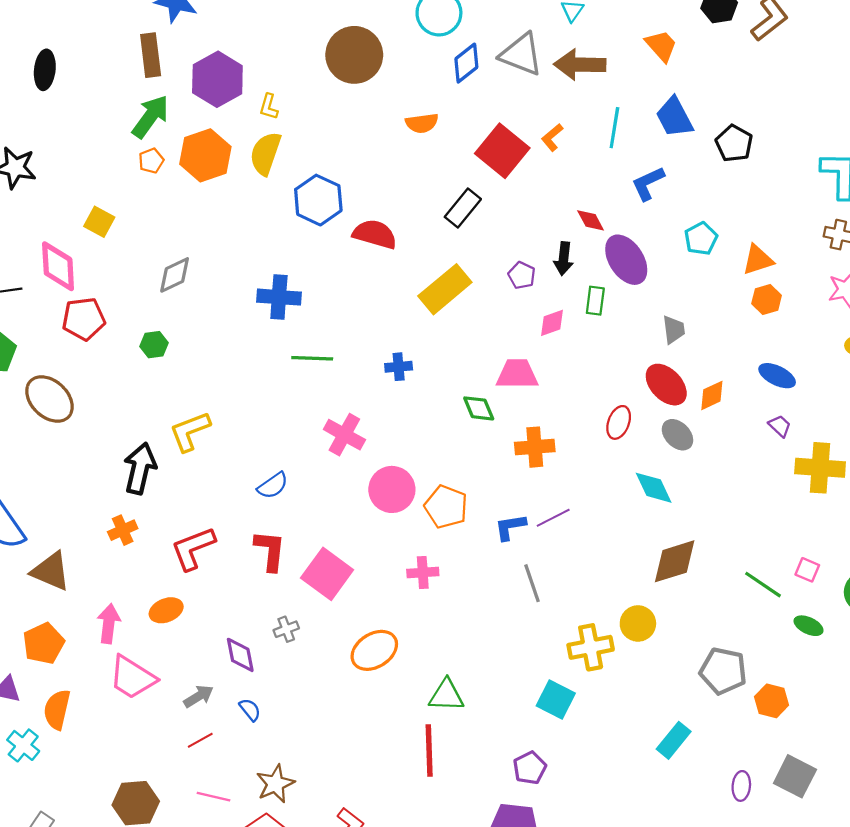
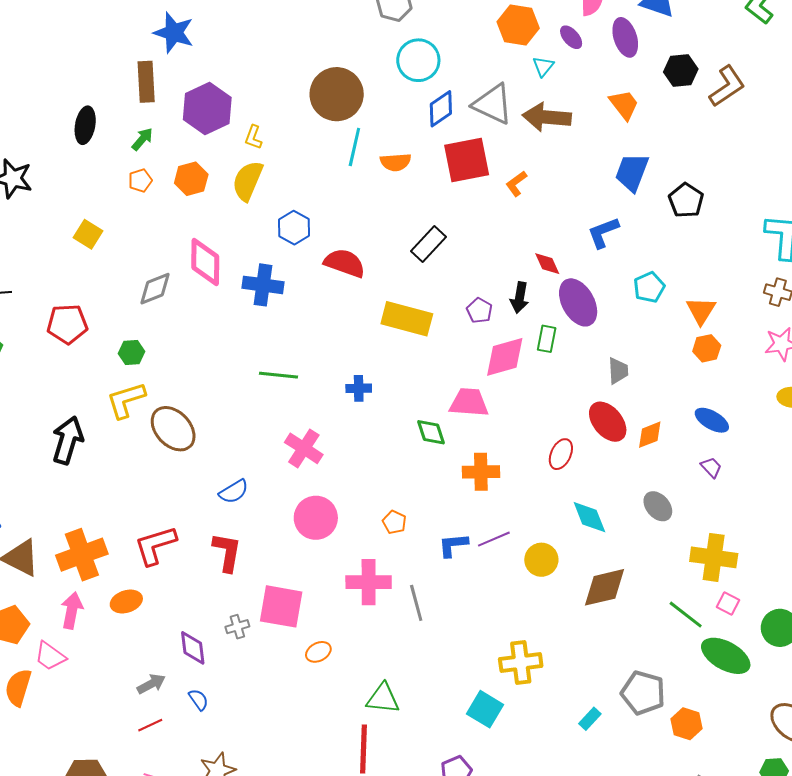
black ellipse: (45, 70) -> (85, 125), moved
green arrow: (150, 117) -> (142, 139), size x0.6
blue trapezoid: (674, 117) -> (632, 172), turned 45
cyan line: (614, 128) -> (354, 147), moved
red square: (502, 151) -> (467, 160), moved, turned 36
orange hexagon: (205, 155) -> (191, 179), size x0.7
blue hexagon: (318, 200) -> (294, 228), size x0.7
orange triangle: (758, 260) -> (701, 311), turned -44
pink diamond: (58, 266) -> (205, 262), moved
yellow rectangle: (445, 289) -> (407, 319), turned 51
blue cross: (279, 297) -> (263, 285), moved
pink diamond: (552, 323) -> (505, 357), size x1.6
brown ellipse: (49, 399) -> (173, 429), moved
yellow L-shape: (190, 431) -> (126, 400), moved
gray ellipse: (677, 435) -> (658, 506), moved
black arrow: (140, 468) -> (68, 440), moved
yellow cross: (820, 468) -> (714, 557), moved
pink circle: (392, 489) -> (316, 518), moved
orange pentagon: (446, 507) -> (394, 522), size x0.6
orange cross: (123, 530) -> (82, 555), moved, size x1.8
pink cross: (423, 572) -> (369, 582), size x1.5
pink square: (327, 574) -> (281, 606), moved, turned -30
gray line: (532, 583) -> (416, 603), moved
yellow circle: (638, 623) -> (541, 560), moved
green ellipse: (809, 626) -> (726, 656), size x1.8
orange ellipse: (374, 650) -> (318, 652), size x0.6
pink trapezoid: (132, 677) -> (50, 656), moved, size x0.7
cyan rectangle: (674, 740) -> (590, 719), moved, size x0.7

